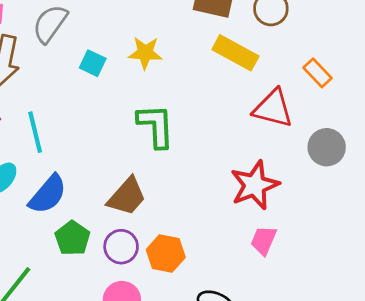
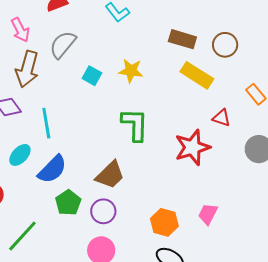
red triangle: (273, 108) -> (222, 118), size x0.6
red star: (255, 185) -> (192, 147), moved
orange hexagon: (166, 254) -> (164, 222), moved

